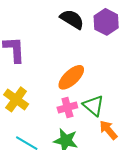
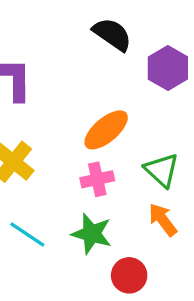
purple hexagon: (106, 22) -> (168, 68), moved
green triangle: (93, 105) -> (162, 170), moved

